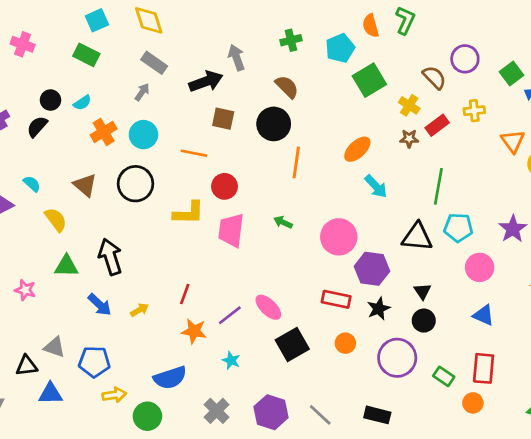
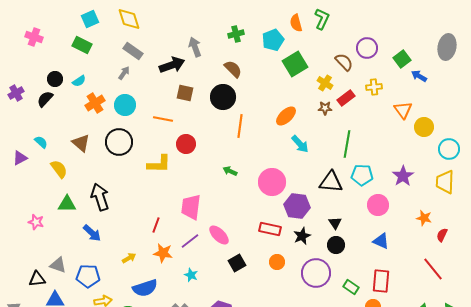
pink trapezoid: (231, 230) -> (191, 207), moved
yellow arrow: (139, 310) -> (129, 258), moved
black square: (292, 344) -> (237, 263), size x0.7

